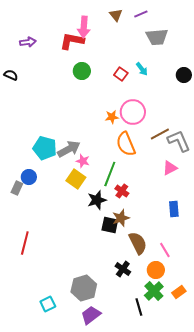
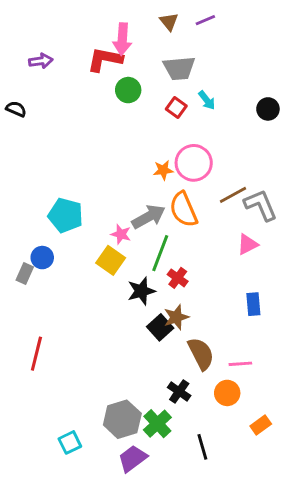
gray trapezoid: (157, 37) -> (179, 68), moved
green circle: (82, 71) -> (128, 90), moved
gray arrow: (69, 149) -> (149, 217), moved
black square: (110, 225) -> (160, 327), turned 36
pink line: (165, 250) -> (240, 364), turned -63
green cross: (154, 291) -> (157, 424), moved

